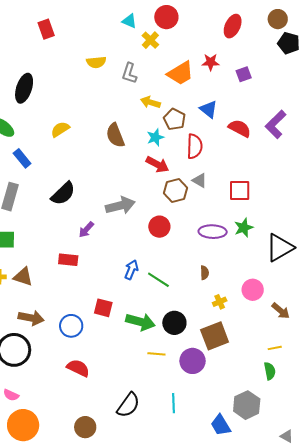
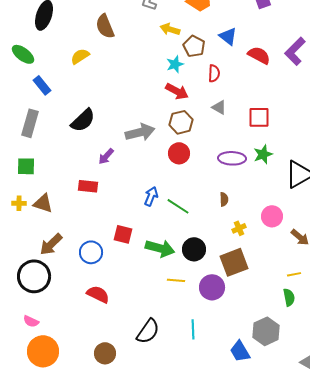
brown semicircle: (115, 135) -> (105, 26), moved
red semicircle: (195, 146) -> (214, 73), size x0.7
brown hexagon: (175, 190) -> (181, 122), moved
brown arrow: (31, 318) -> (51, 244), turned 125

